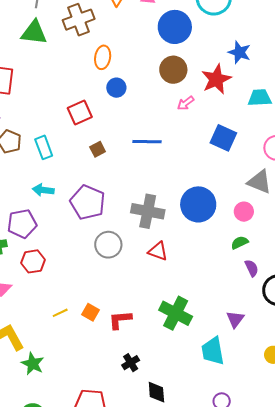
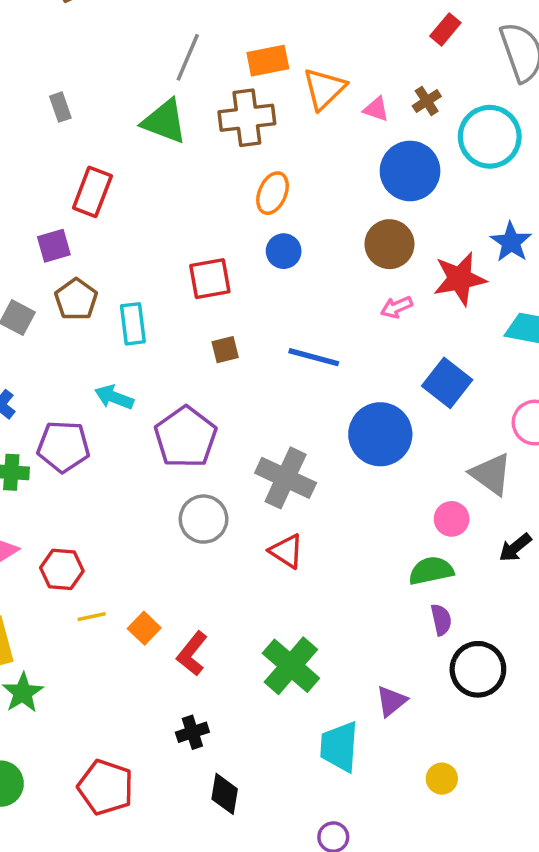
blue circle: (198, 204) -> (380, 434), moved
green semicircle: (240, 243) -> (431, 571), size x1.4
red hexagon: (33, 261) -> (62, 569), moved
red L-shape: (120, 320) -> (192, 654), turned -60

